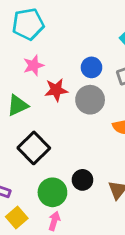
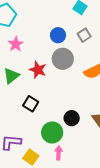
red star: (56, 90) -> (38, 70), moved, turned -30
black square: (34, 148) -> (31, 104), size x0.7

